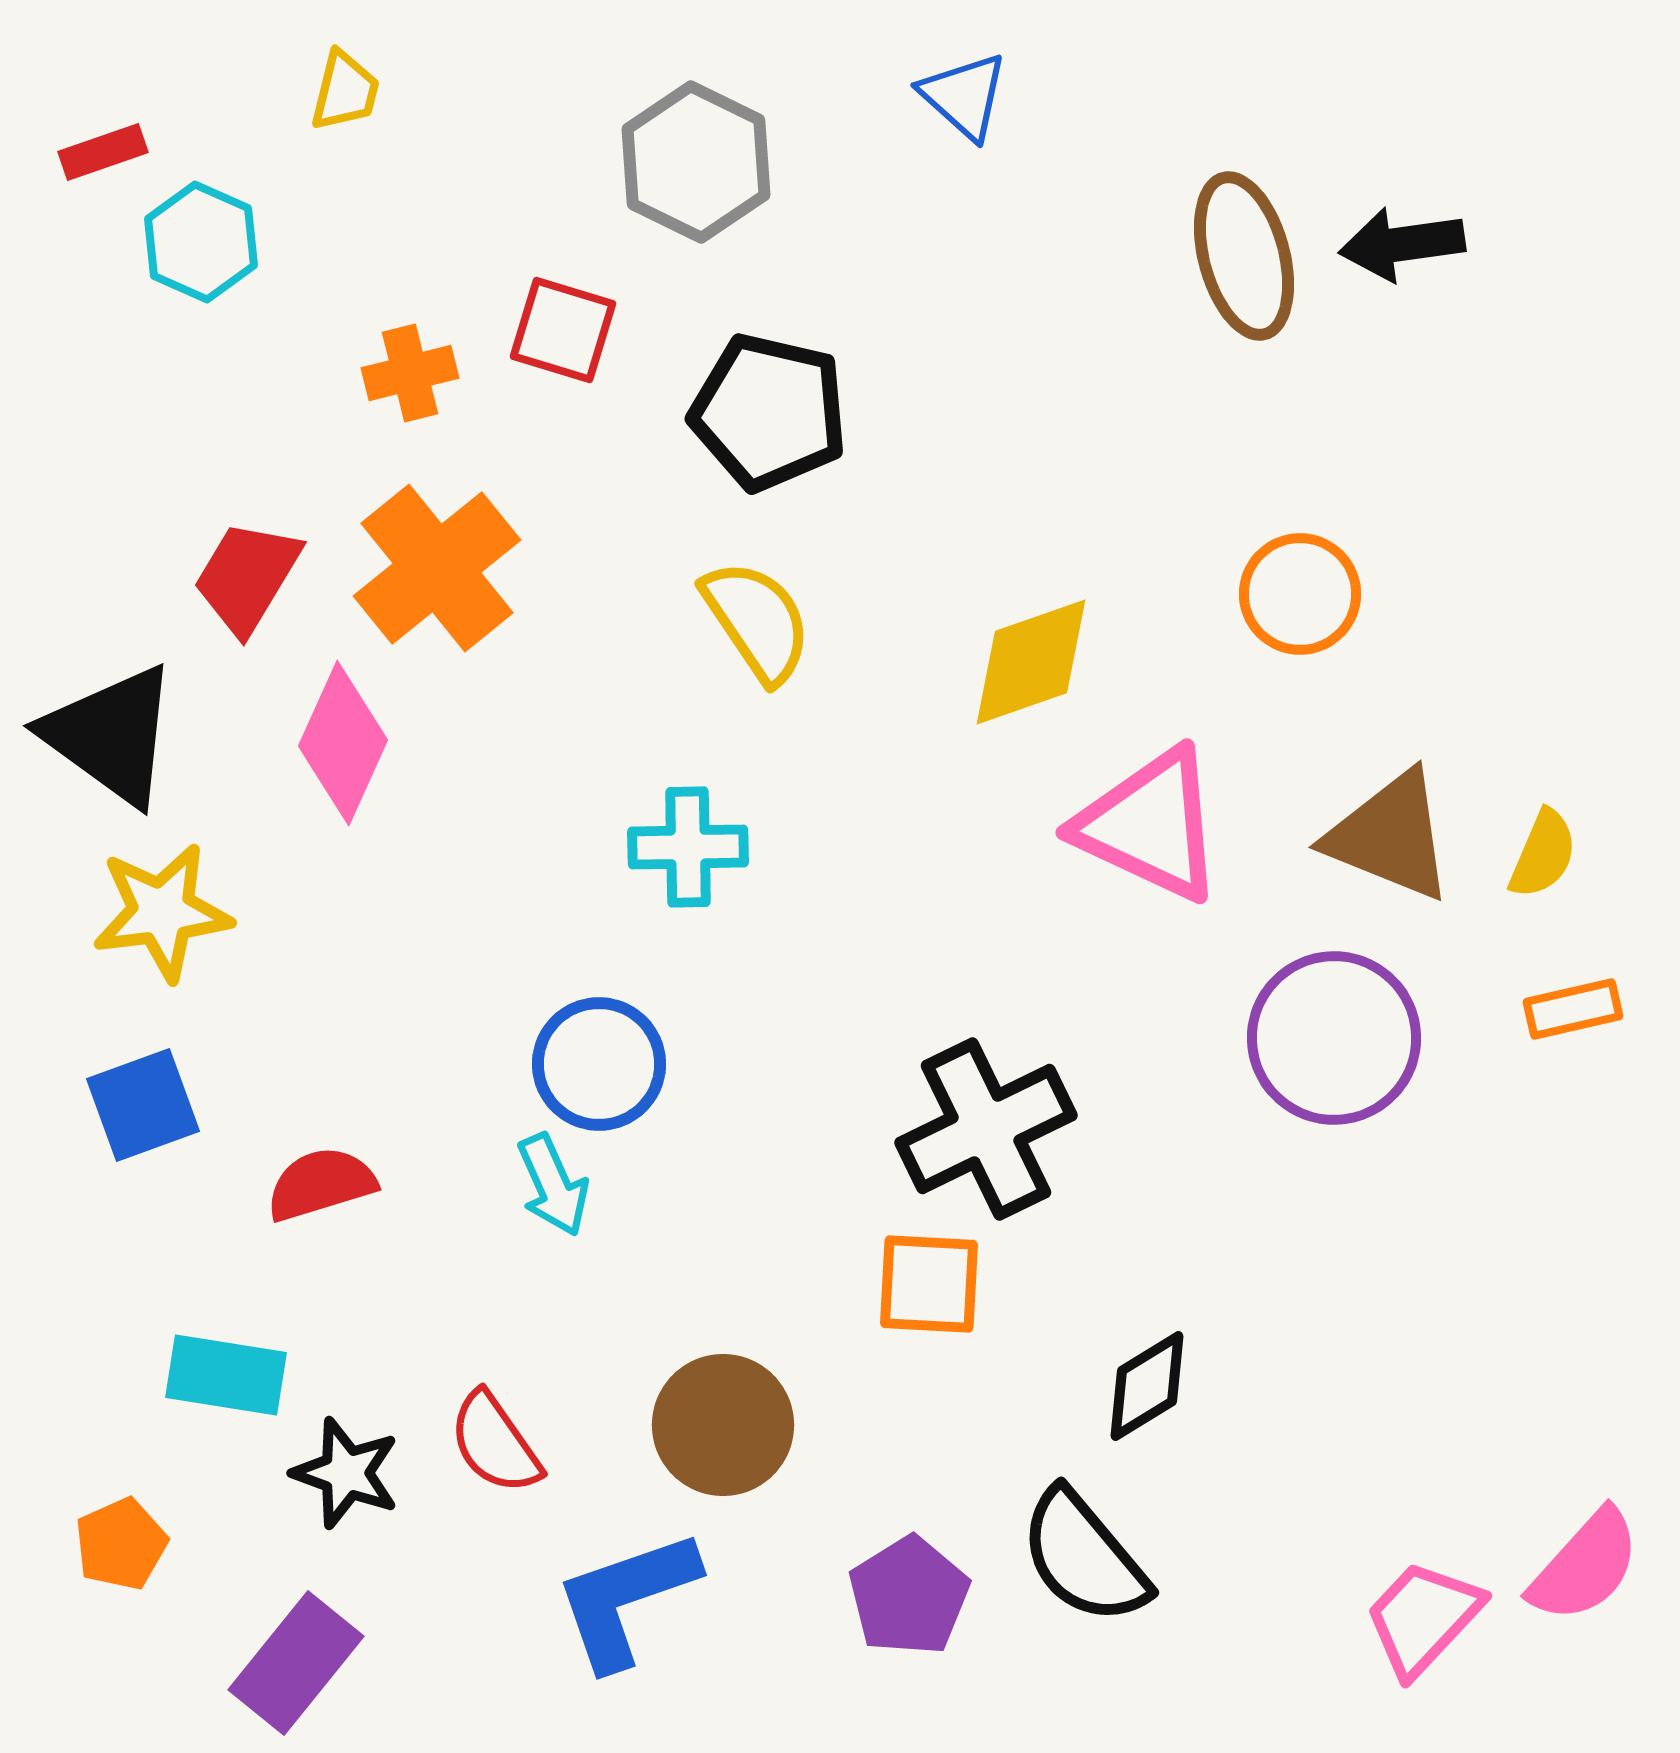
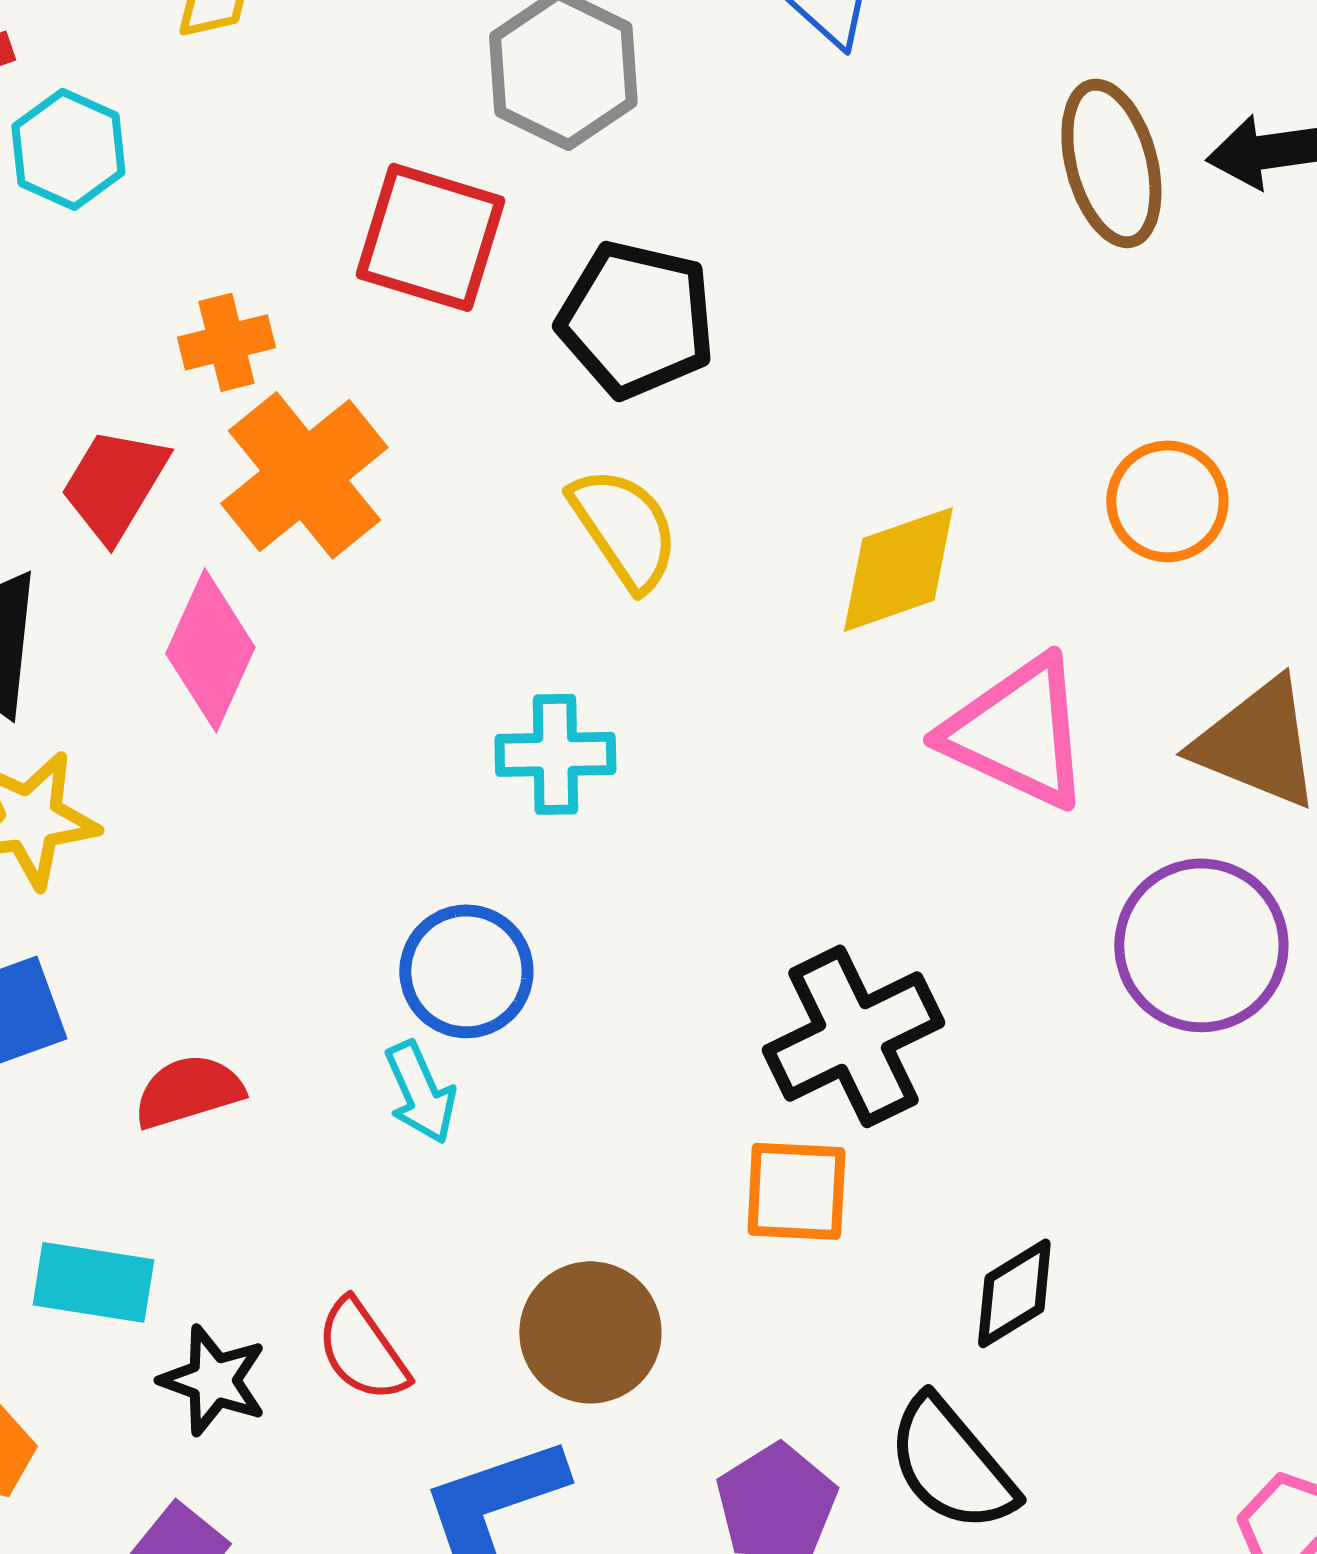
red square: (563, 330) -> (430, 237), size x1.4
orange cross: (410, 373) -> (226, 342), moved

